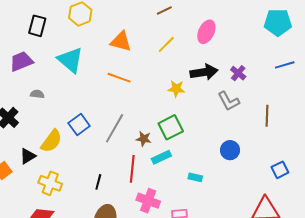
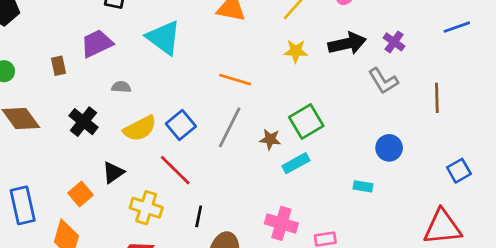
orange line: (119, 78) -> (235, 80), moved
yellow star: (176, 89) -> (296, 51), moved
yellow semicircle: (51, 141) -> (140, 128), moved, turned 30
red line: (132, 169) -> (175, 170), moved, turned -48
cyan rectangle: (195, 177) -> (363, 186), moved
black line: (98, 182) -> (199, 216), moved

